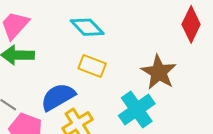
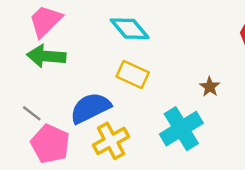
brown star: (159, 72) -> (210, 87), size x0.5

